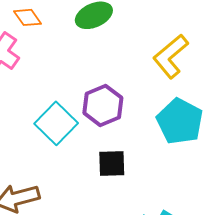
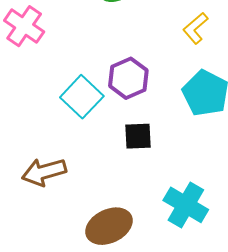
yellow L-shape: (171, 56) -> (195, 28), size x0.7

